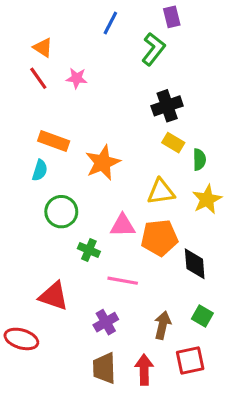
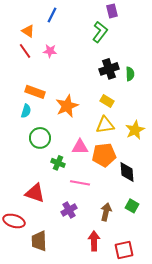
blue line: (110, 23) -> (52, 15), moved
yellow rectangle: (173, 143) -> (107, 101), moved
green semicircle: (199, 160) -> (130, 74), moved
red square: (190, 360) -> (124, 250), moved
brown trapezoid: (104, 368) -> (39, 241), moved

